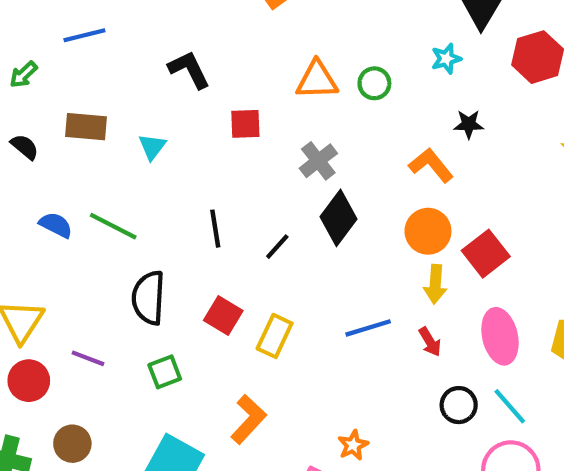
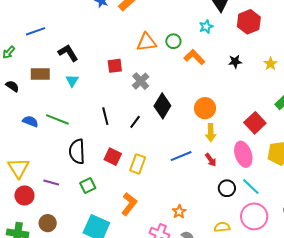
black L-shape: (189, 70) -> (68, 53), moved
black star: (469, 124) -> (235, 62), moved
gray cross: (318, 161) -> (141, 81), moved
orange L-shape: (431, 165) -> (194, 57), moved
red square: (486, 254) -> (255, 123), moved

